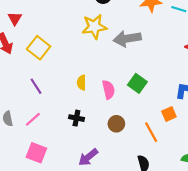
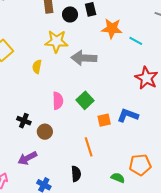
yellow semicircle: (82, 83) -> (37, 67), moved
orange square: (169, 114) -> (104, 120), moved
brown circle: (116, 124) -> (45, 132), moved

